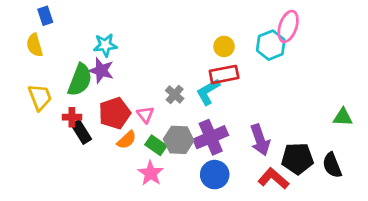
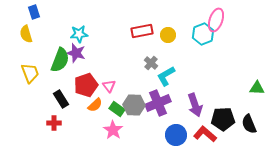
red rectangle: (224, 74) -> (142, 31), moved
cyan L-shape: (208, 92) -> (166, 76), moved
gray cross: (175, 94) -> (151, 63), moved
red cross: (72, 117) -> (54, 123), moved
blue circle: (215, 175) -> (176, 135), moved

